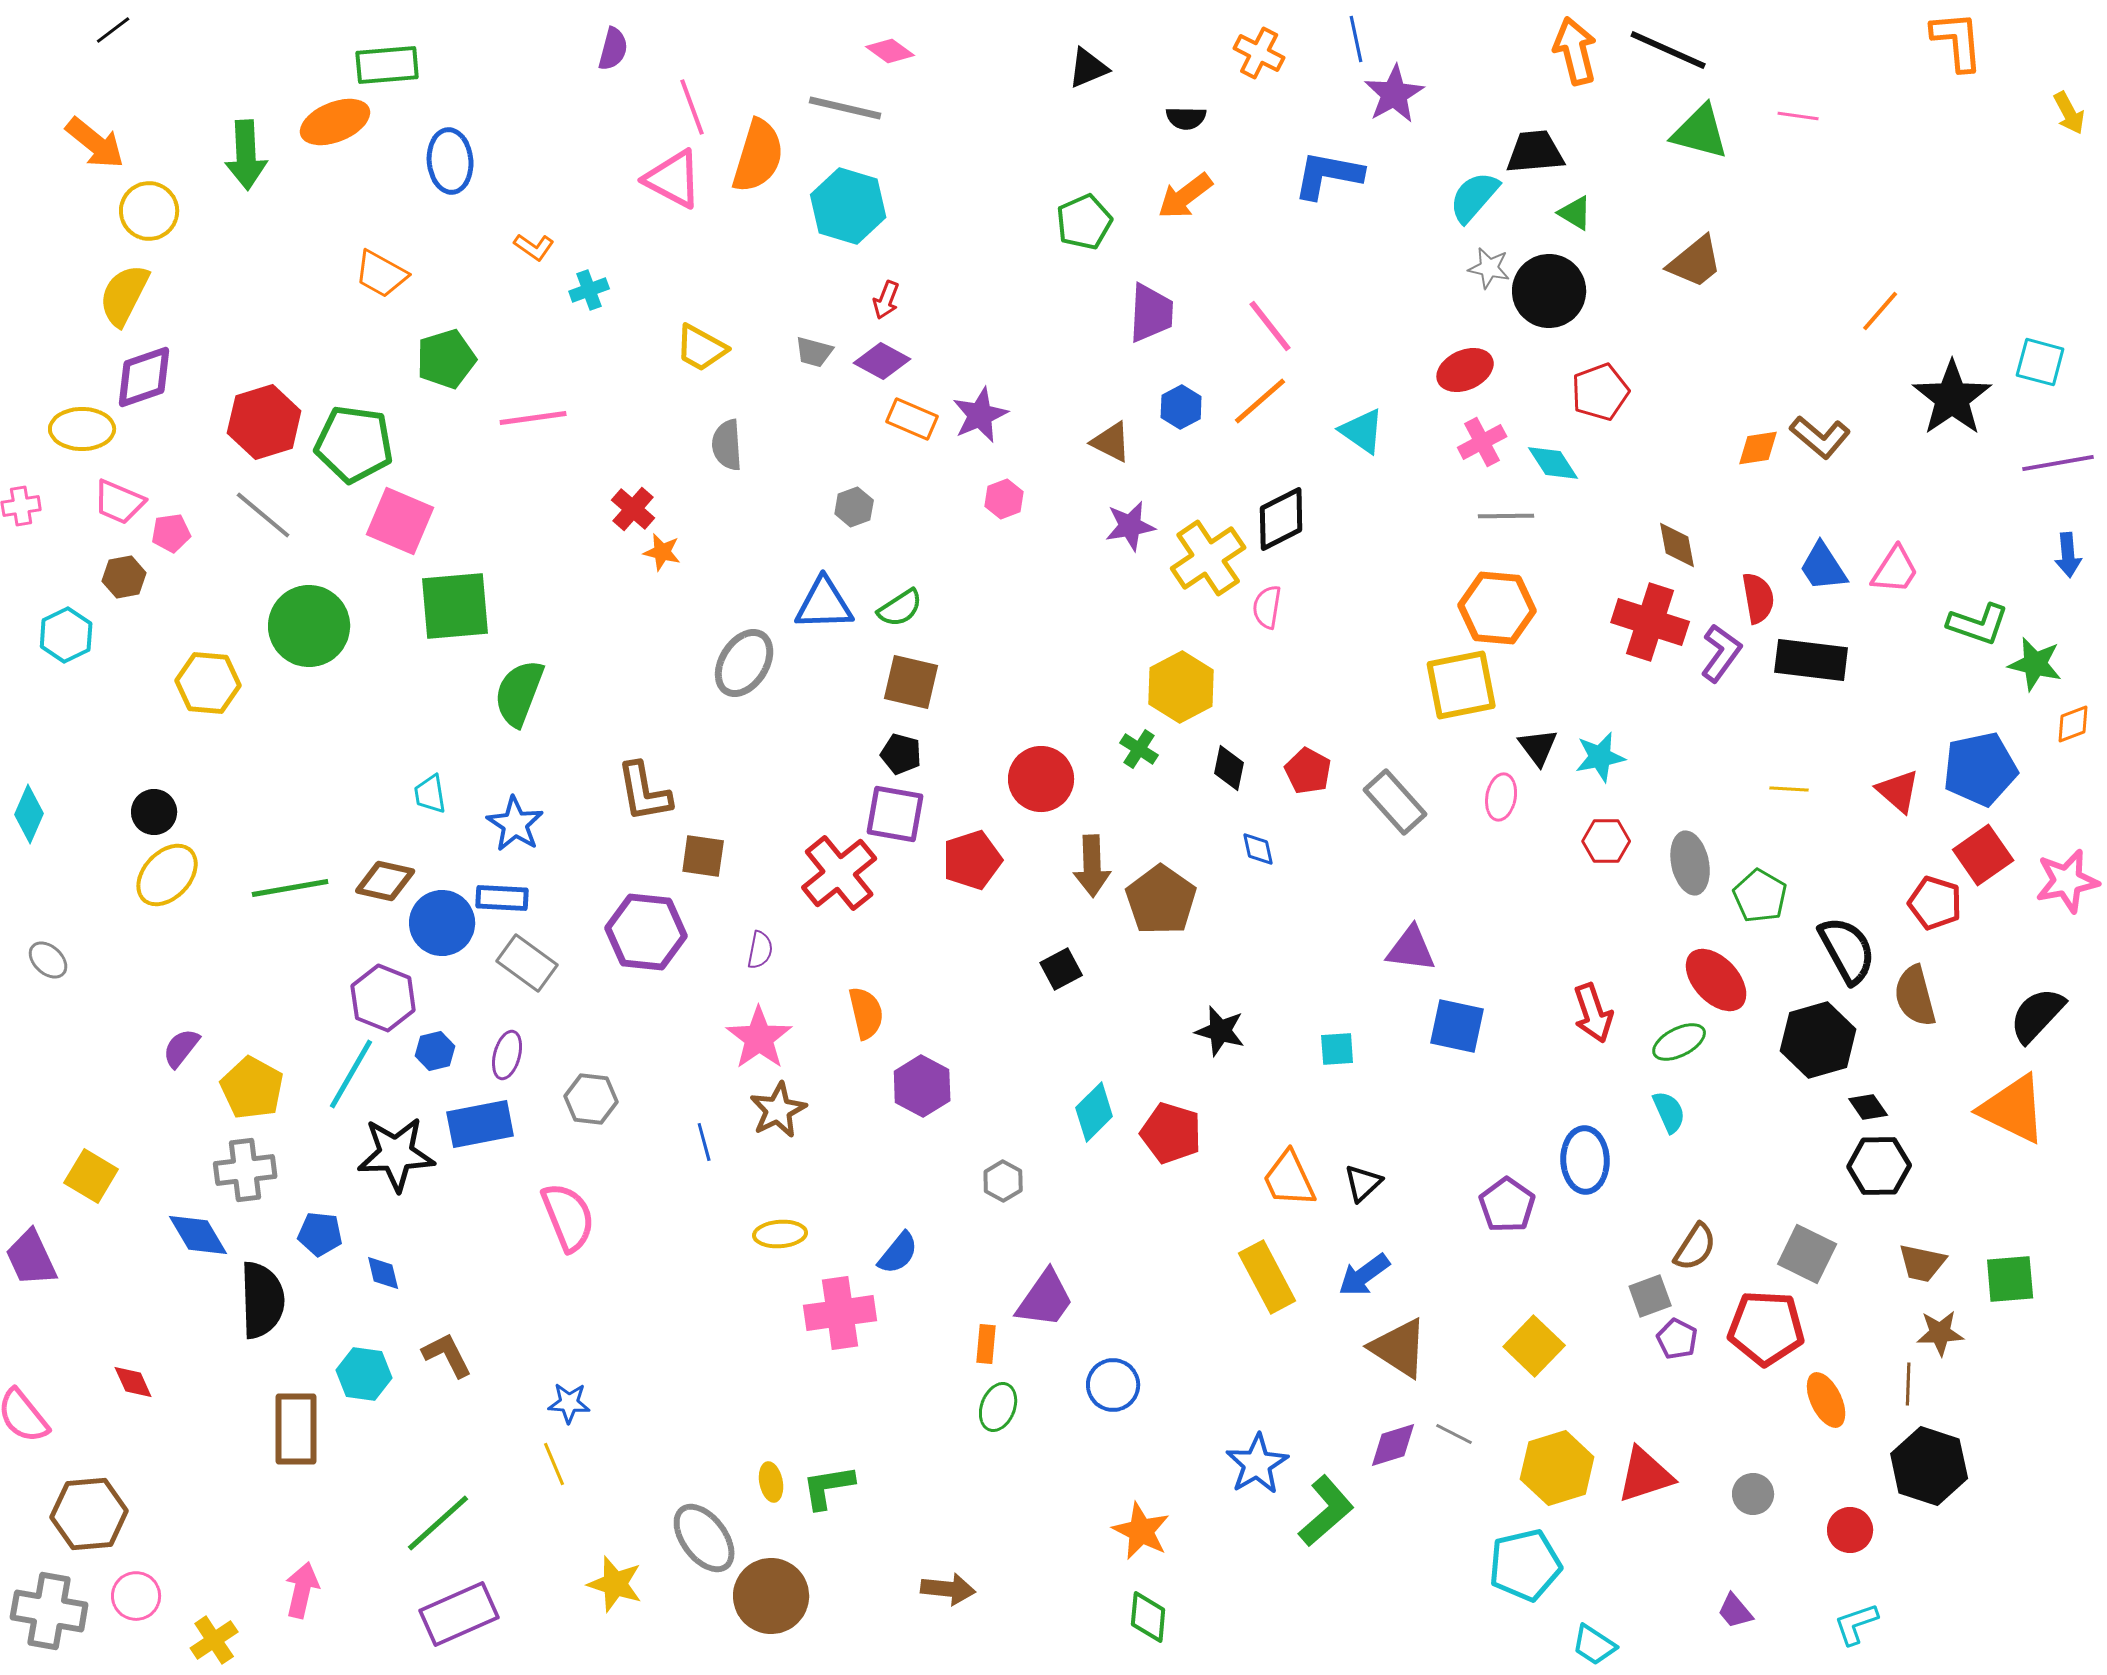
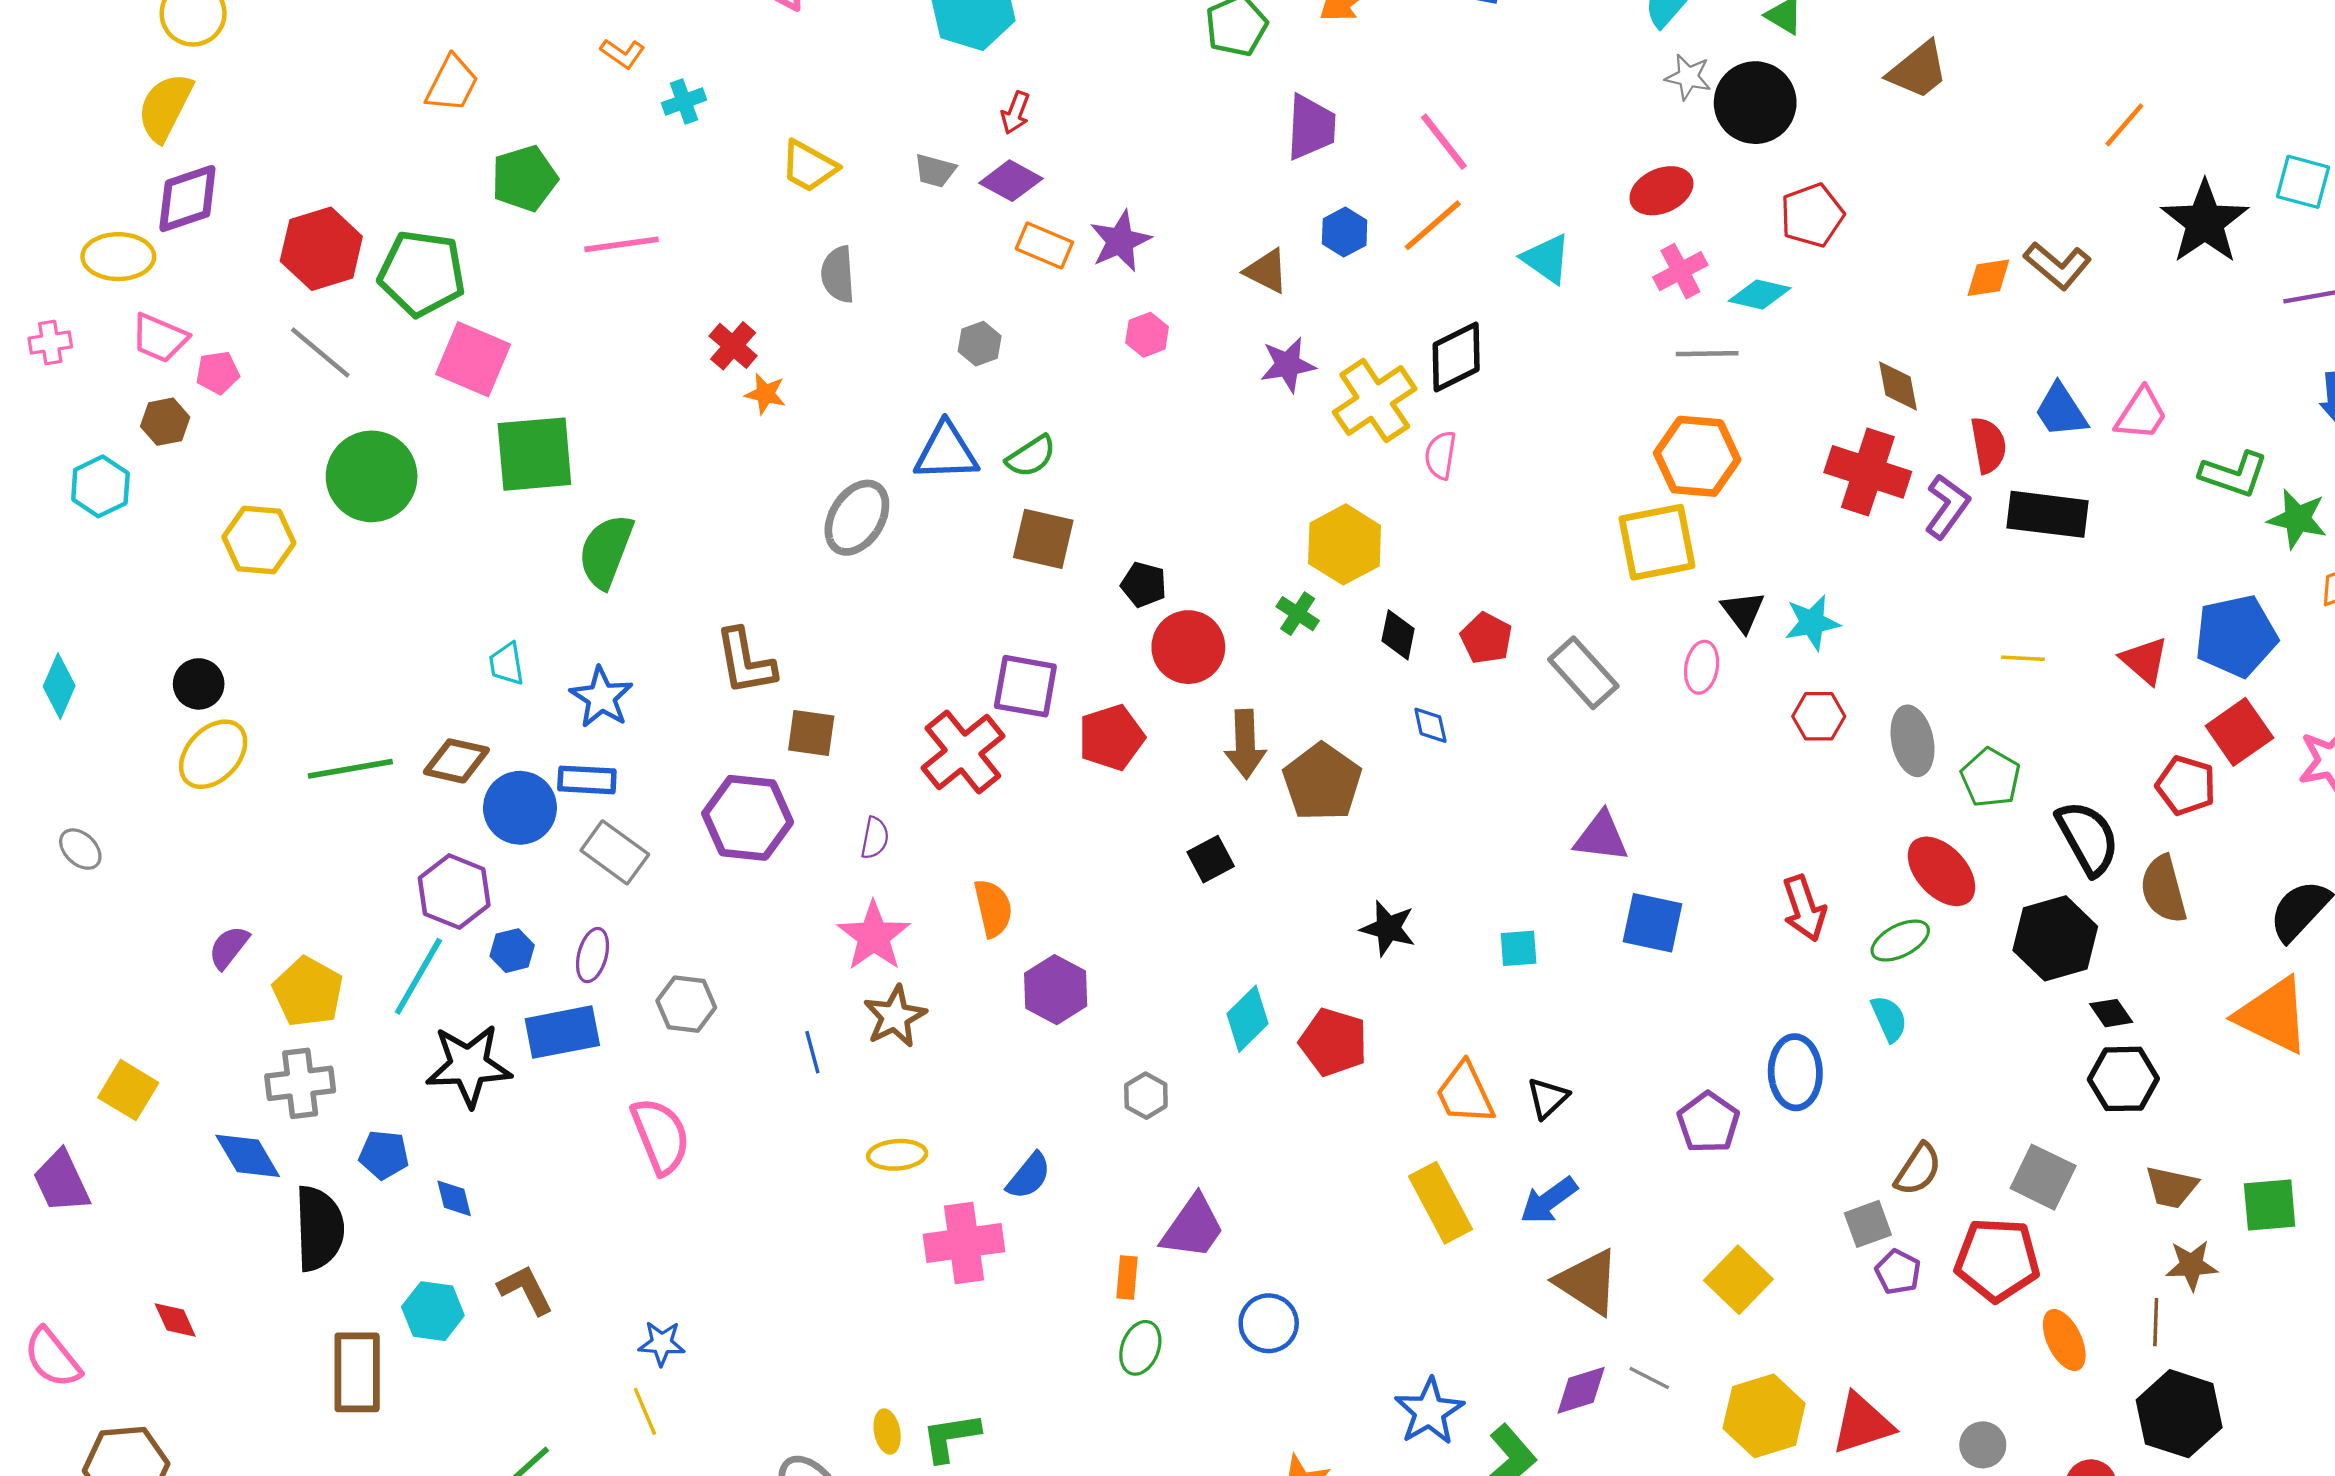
orange trapezoid: (381, 274) -> (452, 84), turned -92
cyan diamond: (1553, 463) -> (1760, 295), turned -44
black pentagon: (901, 754) -> (1144, 585), moved

